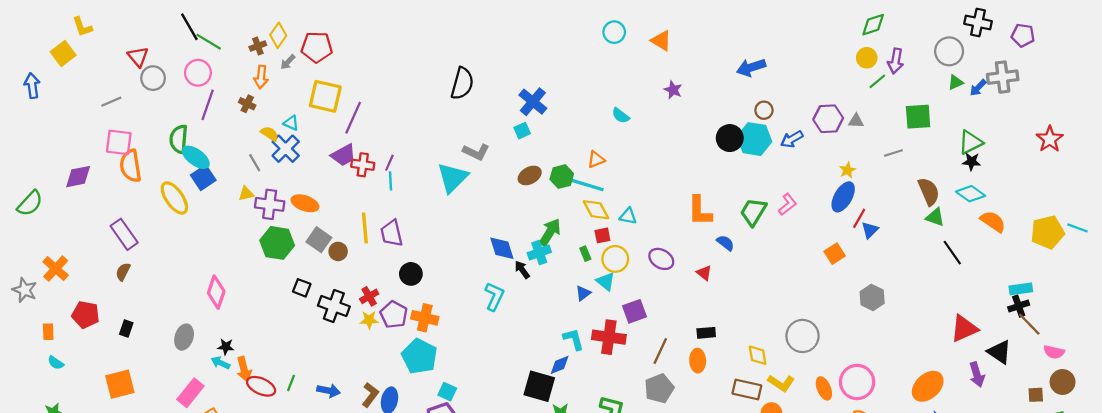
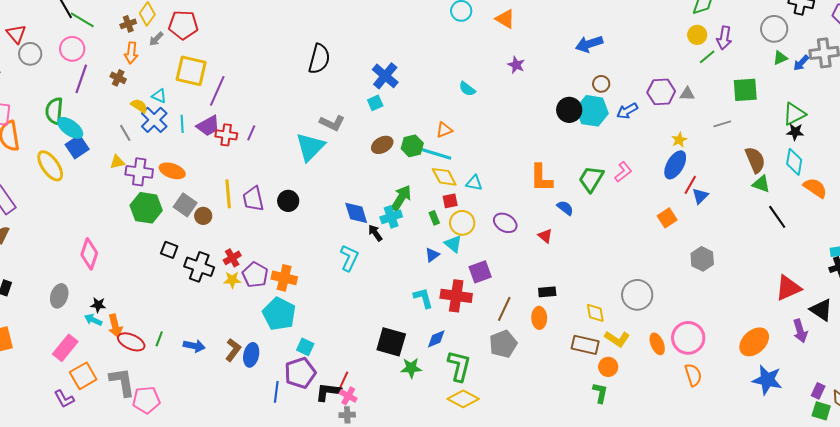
cyan line: (391, 181) -> (182, 124), moved
cyan diamond: (970, 194) -> (794, 162), turned 64
black circle: (411, 274) -> (288, 201), moved
blue diamond: (560, 365) -> (436, 339), moved

